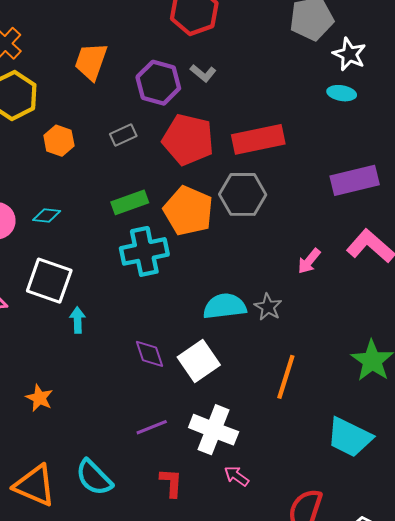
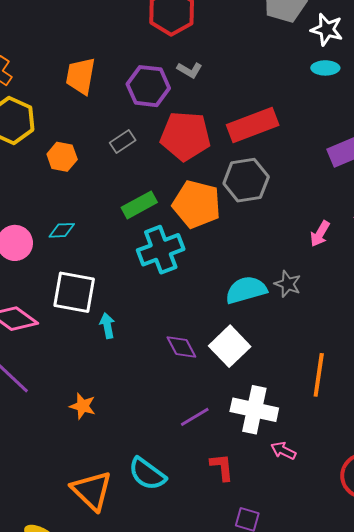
orange line: (286, 377) -> (319, 375), moved
orange triangle: (35, 485) -> (92, 491), turned 30

